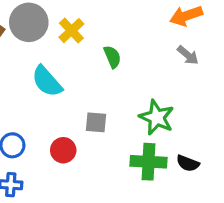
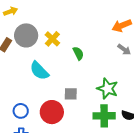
red circle: (63, 150) -> (52, 112), size x1.5

